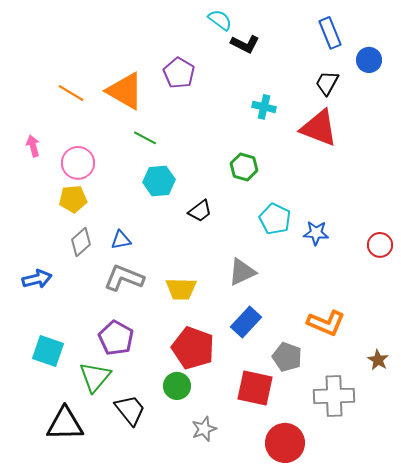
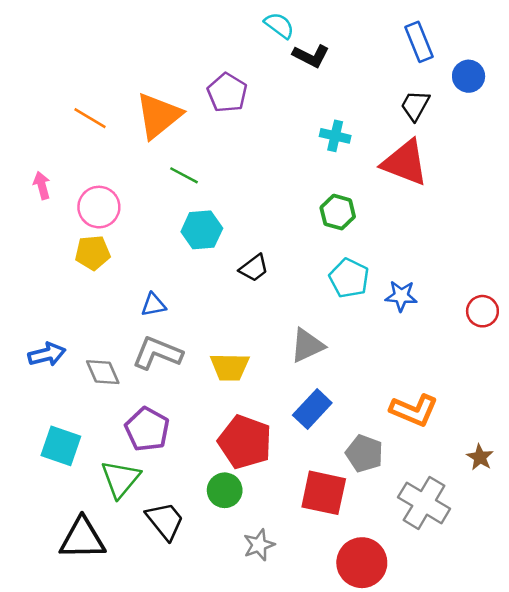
orange triangle: (125, 91) -> (159, 116), turned 51
green hexagon: (244, 167) -> (338, 212), moved
gray diamond: (81, 242) -> (103, 372), moved, turned -72
gray cross: (334, 396) -> (424, 503), turned 33

